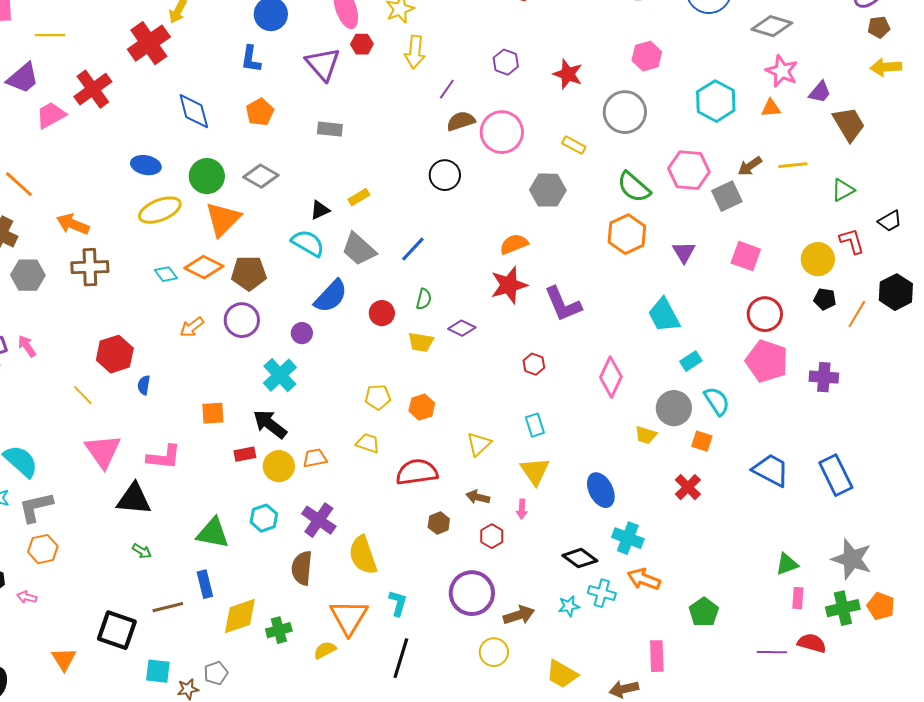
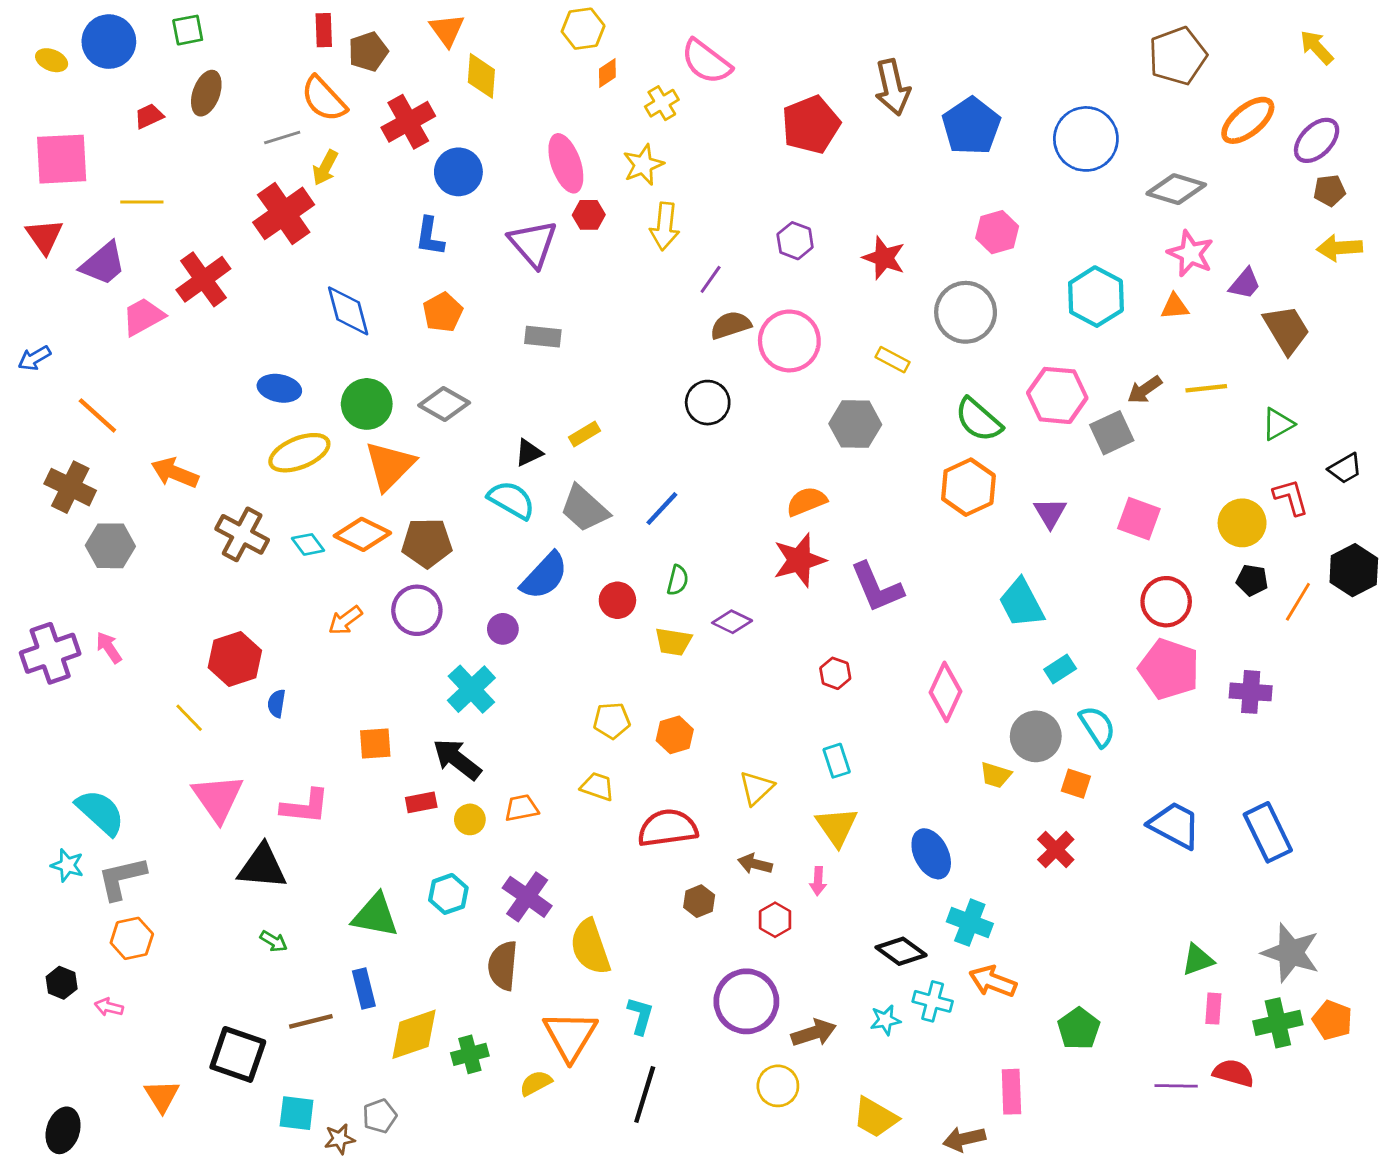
brown cross: (90, 267) -> (242, 534), moved, turned 30
yellow circle: (279, 466) -> (470, 819), size x0.7

